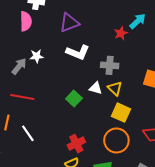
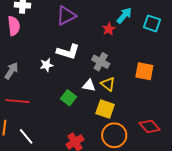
purple triangle: (69, 23) -> (66, 16), moved
white star: (37, 56) -> (47, 65), moved
gray cross: (110, 65) -> (101, 62), turned 30
yellow square: (121, 113) -> (105, 109), moved

